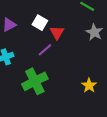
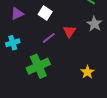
red triangle: (57, 33) -> (70, 31), moved

